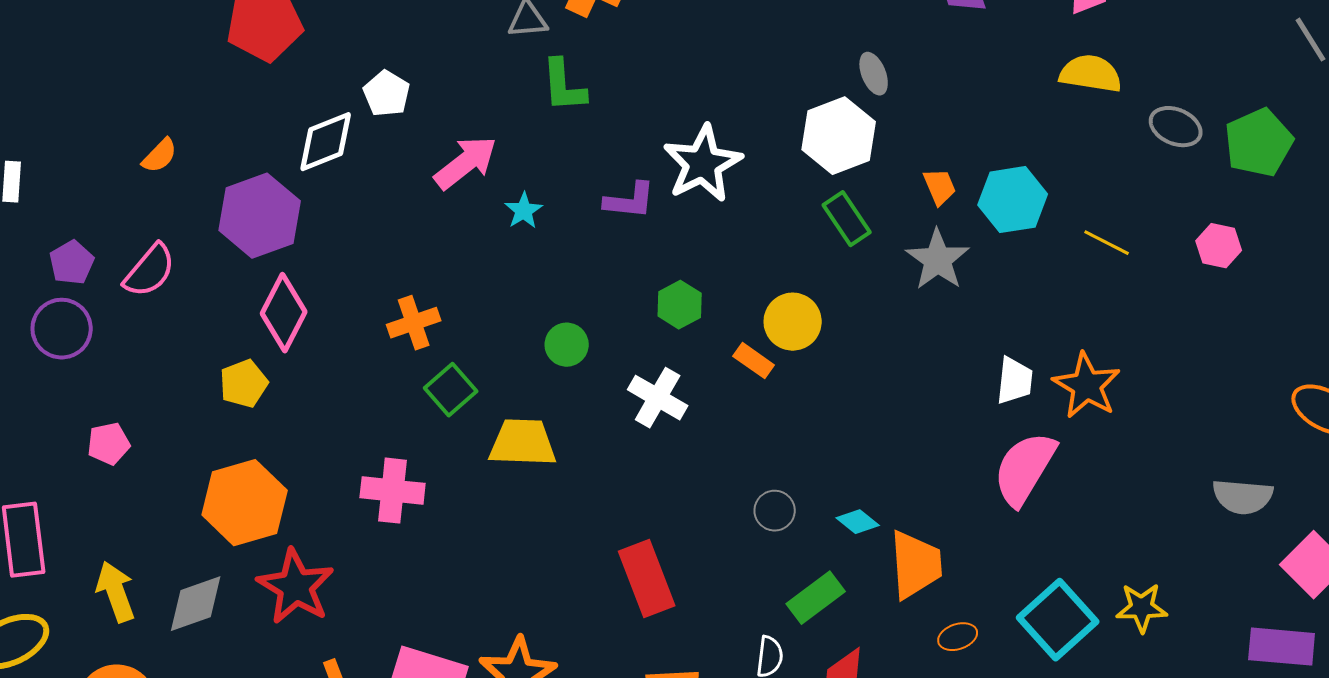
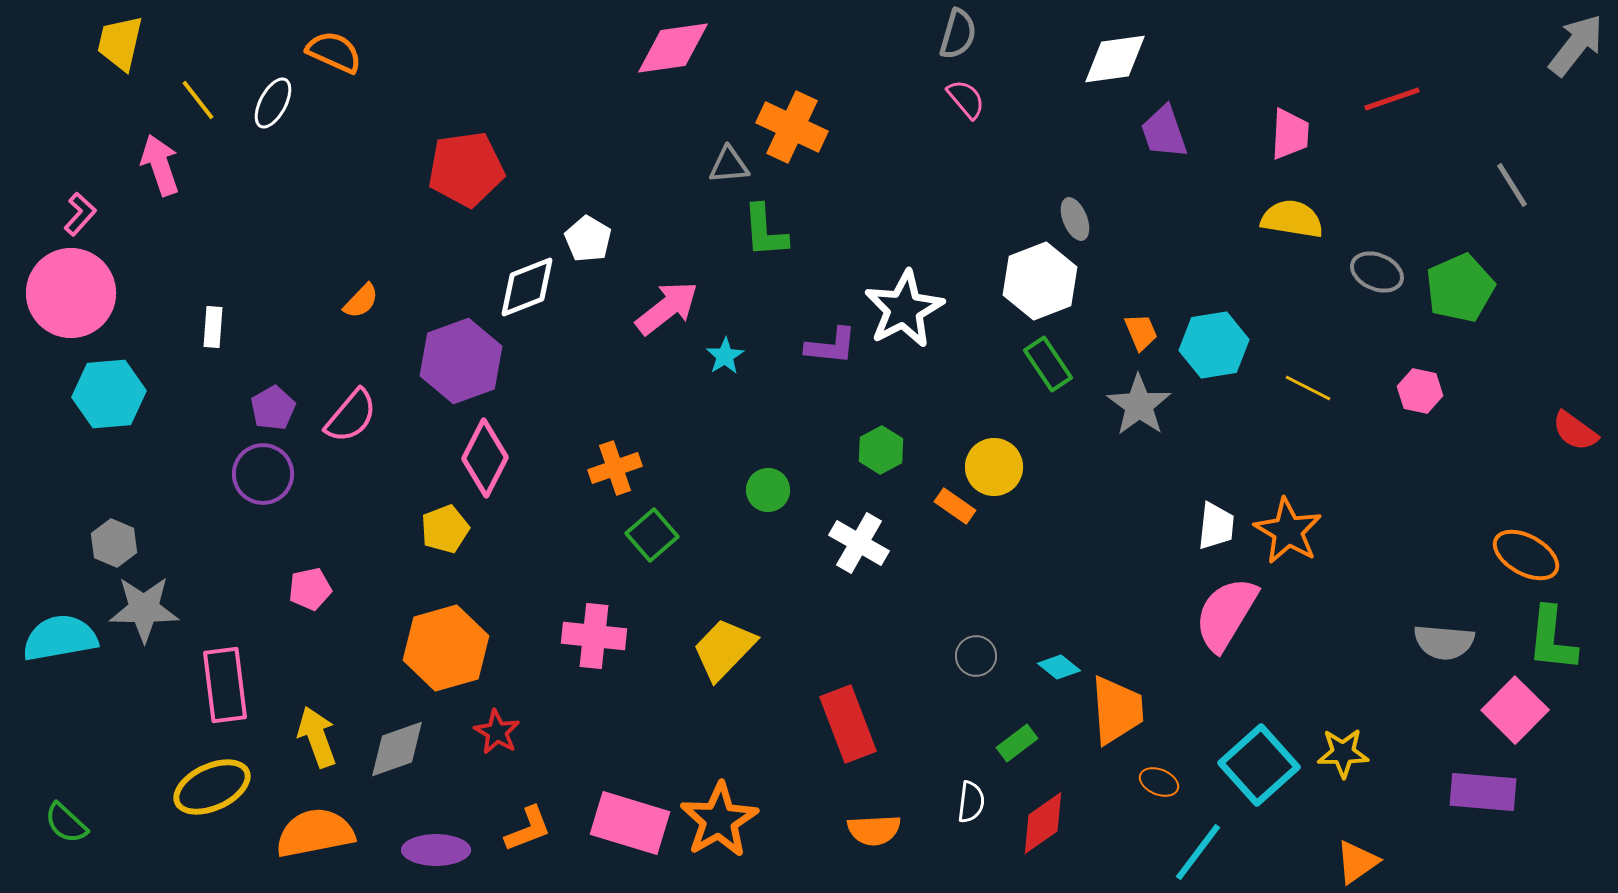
yellow trapezoid: (523, 443) -> (724, 649), moved, turned -48
red star: (296, 587) -> (497, 732), size x0.6
green rectangle: (816, 598) -> (1017, 743), size x0.7
orange ellipse: (958, 637) -> (1159, 782), turned 42

